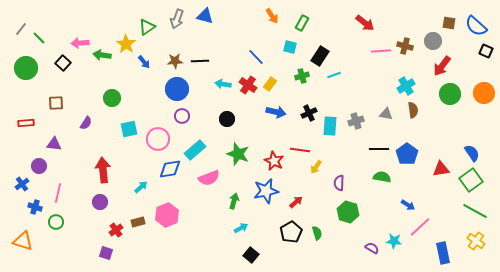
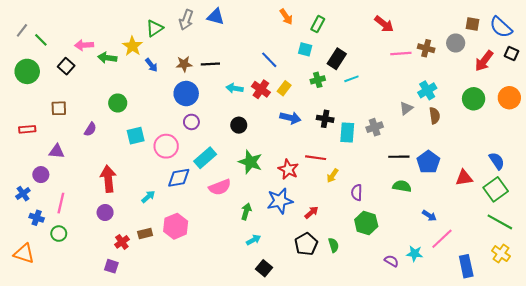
red arrow: (442, 66) -> (484, 61), moved
black cross: (309, 113) -> (325, 119), turned 35
gray triangle: (386, 114) -> (406, 108), moved, turned -48

